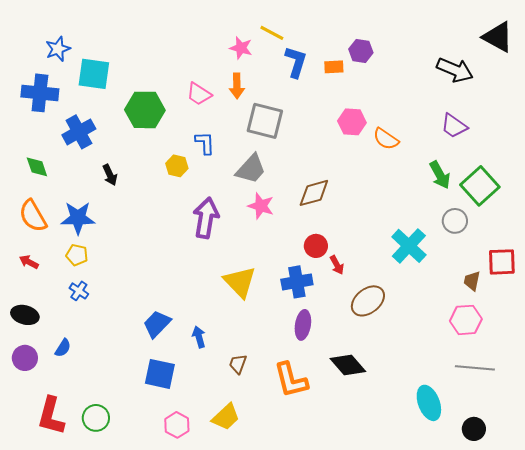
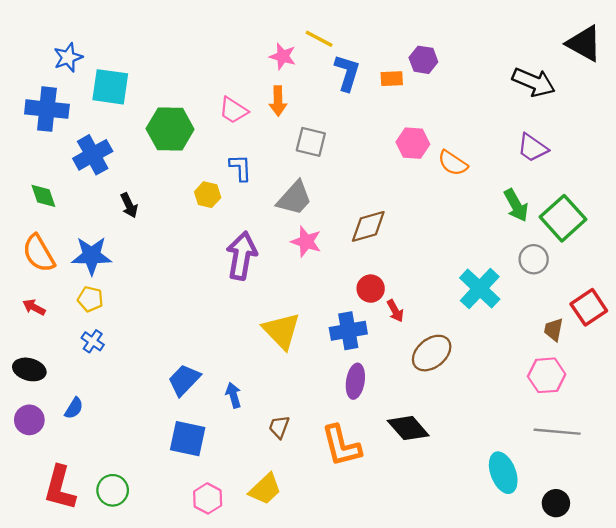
gray square: (265, 121) -> (311, 142), size x0.7
red square: (502, 262) -> (589, 307), turned -32

